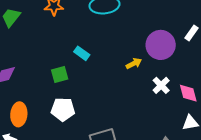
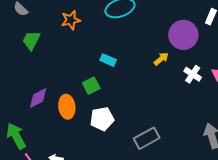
orange ellipse: (19, 114) -> (67, 107), moved

